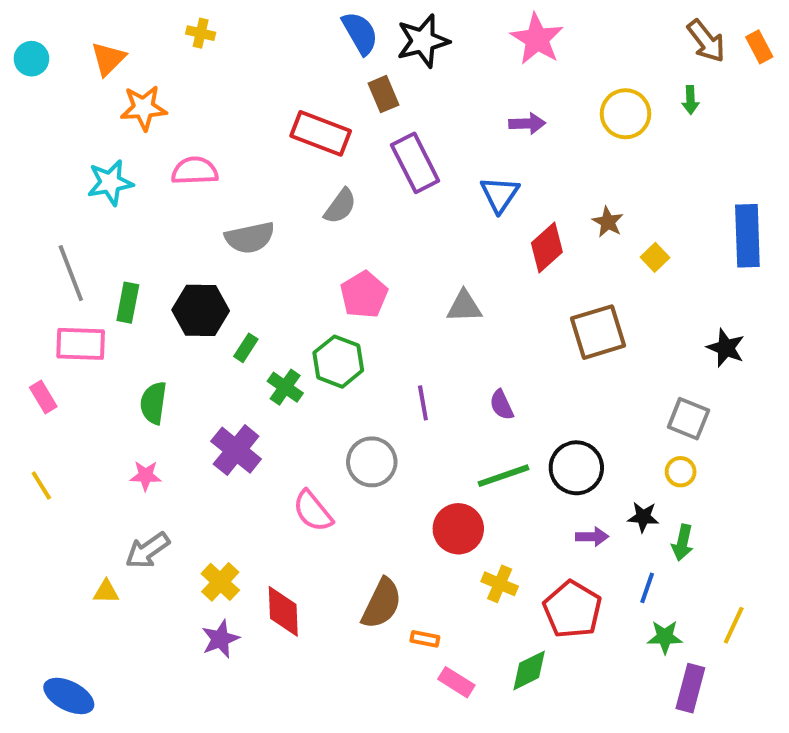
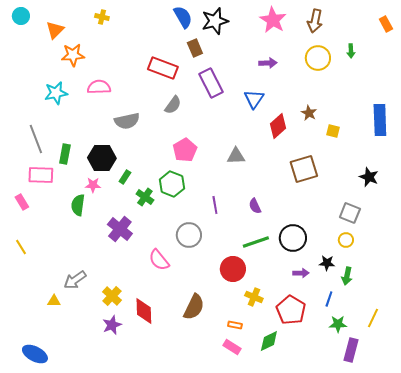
brown arrow: (706, 41) -> (315, 21), moved, turned 50
cyan circle: (31, 59) -> (21, 16), moved
yellow square: (655, 257) -> (333, 131), turned -32
pink star: (146, 476) -> (93, 185), moved
orange rectangle: (425, 639) -> (235, 325), moved

